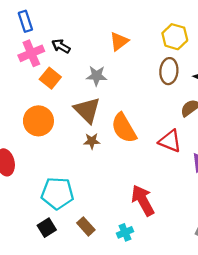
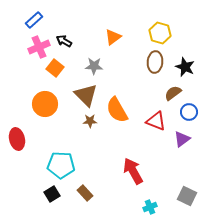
blue rectangle: (25, 21) -> (34, 20), turned 66
cyan cross: (125, 232) -> (150, 207), moved

